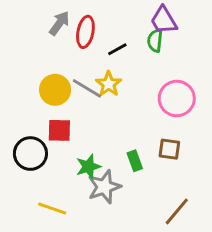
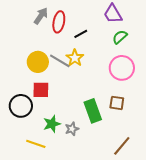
green semicircle: (155, 41) -> (120, 37), moved, turned 42
green rectangle: (135, 161) -> (93, 111), size x1.6
green star: (88, 167) -> (52, 124), moved
gray star: (104, 187) -> (72, 129), size x0.6

